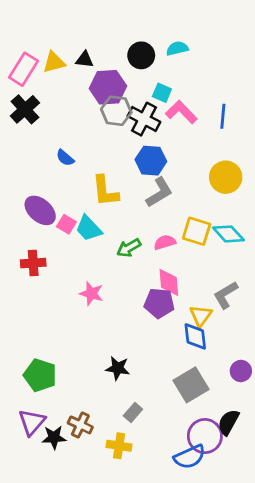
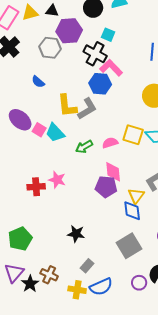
gray hexagon: (116, 111) -> (50, 48), moved
pink L-shape: (181, 112) -> (111, 68), moved
gray L-shape: (159, 192) -> (87, 109), moved
red cross: (33, 263) -> (36, 187), moved
green pentagon: (40, 375) -> (20, 239), turned 30
purple circle: (205, 436) -> (139, 283), size x0.6
black star: (54, 437) -> (30, 284), turned -30
blue semicircle: (190, 457) -> (101, 287), moved

